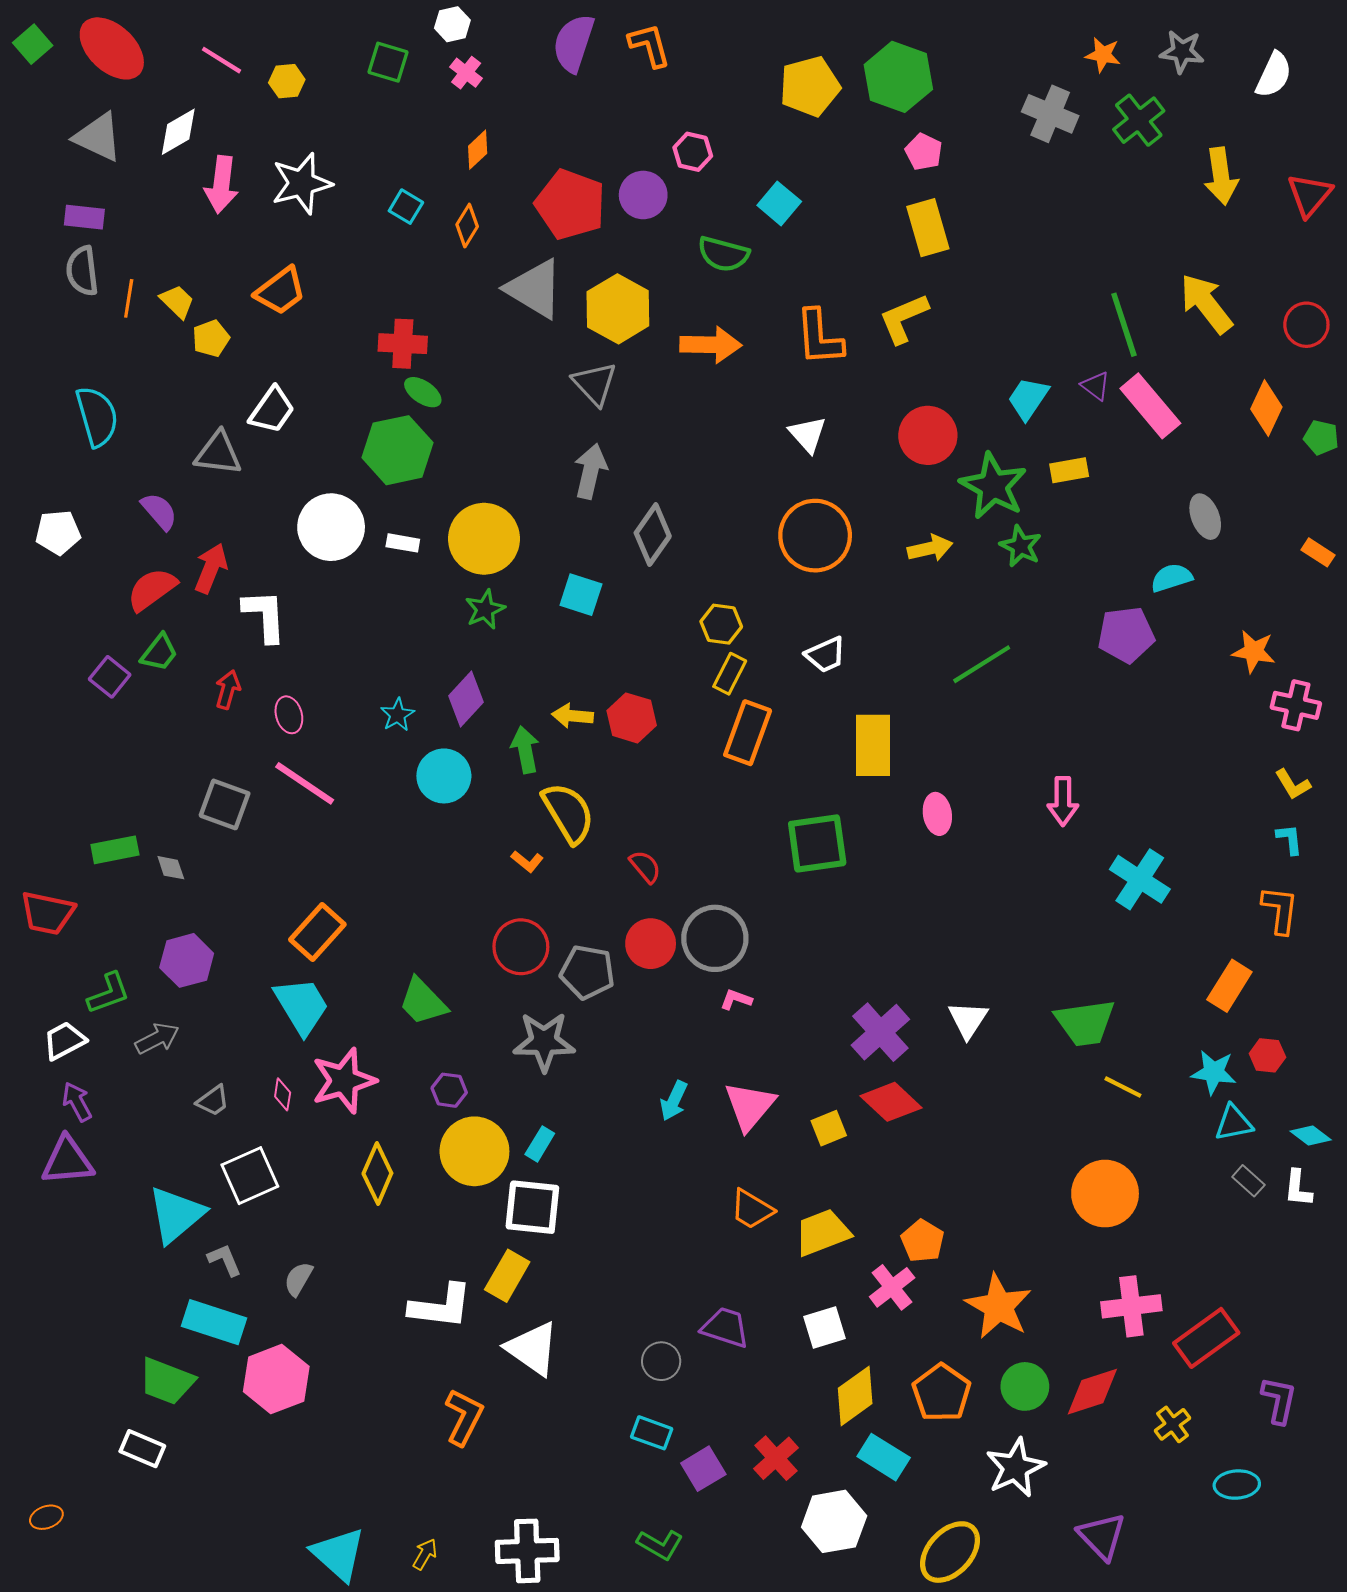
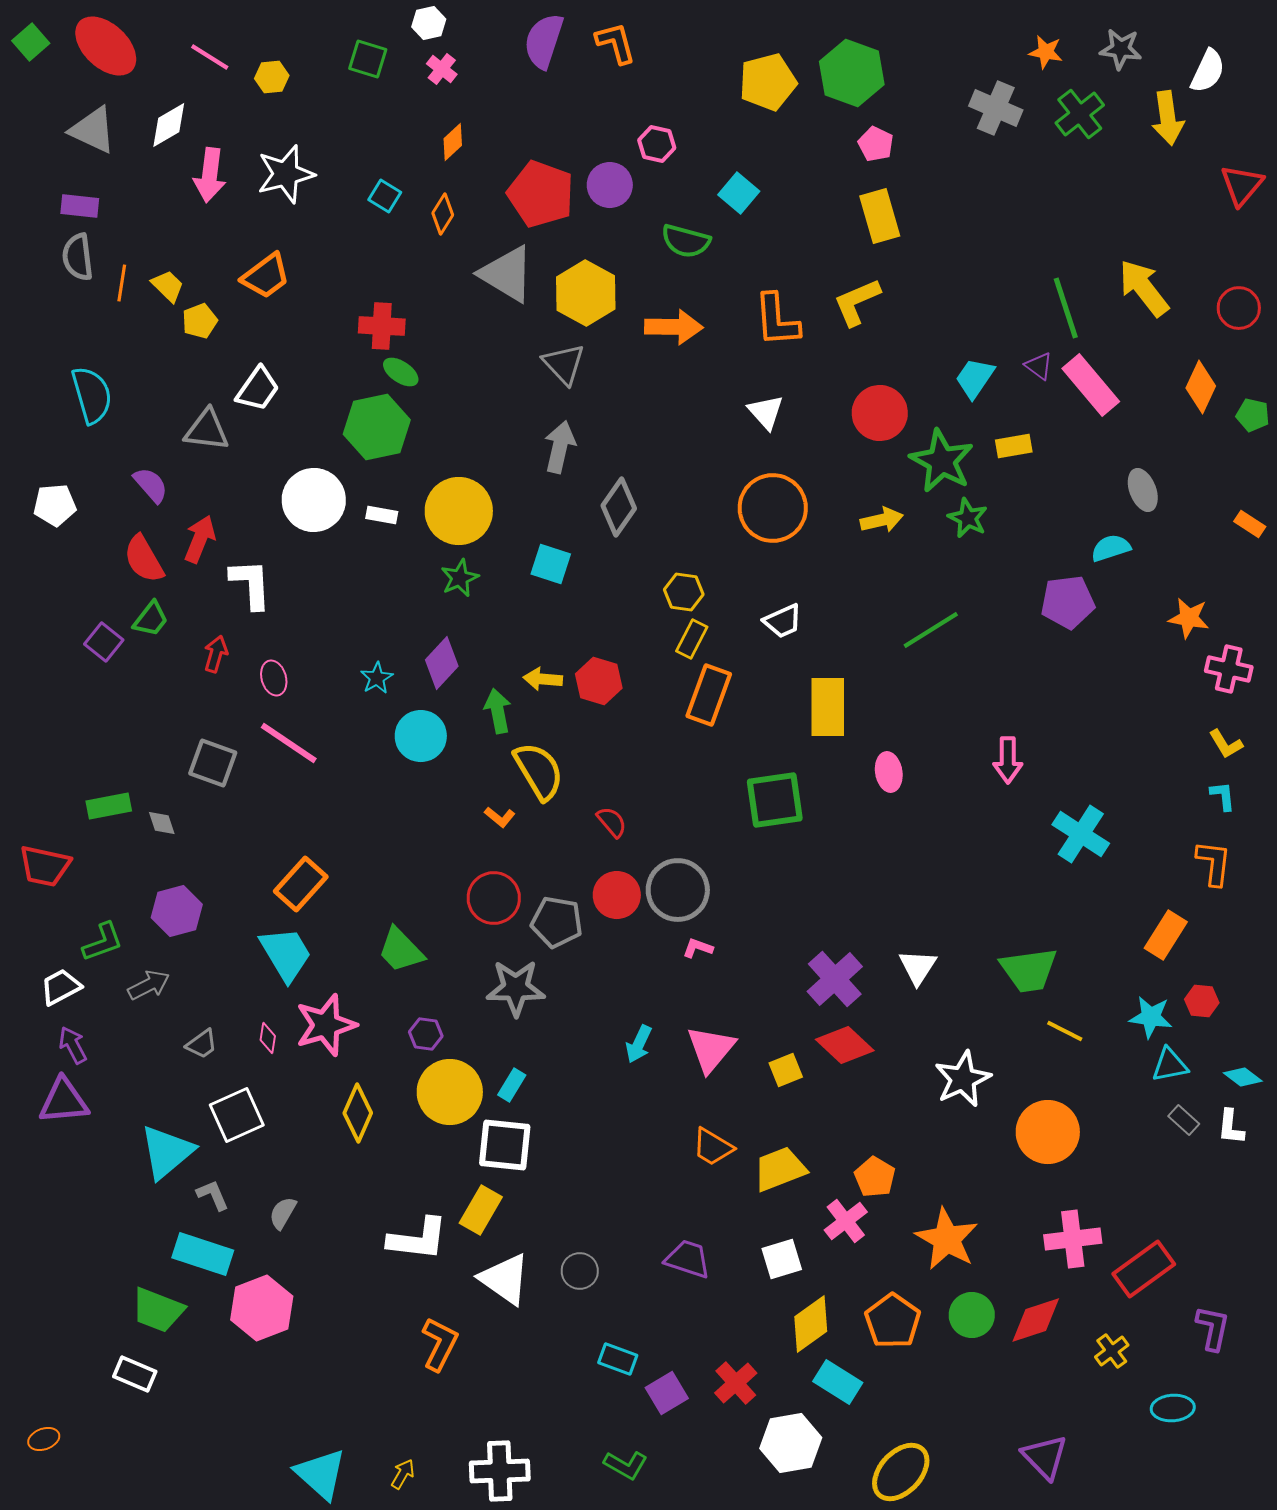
yellow arrow: (1221, 176) -> (1168, 118), moved
red semicircle: (152, 589) -> (144, 559), turned -84
gray circle: (661, 1361) -> (580, 1271), moved
white star: (1015, 1468) -> (963, 1079), moved

